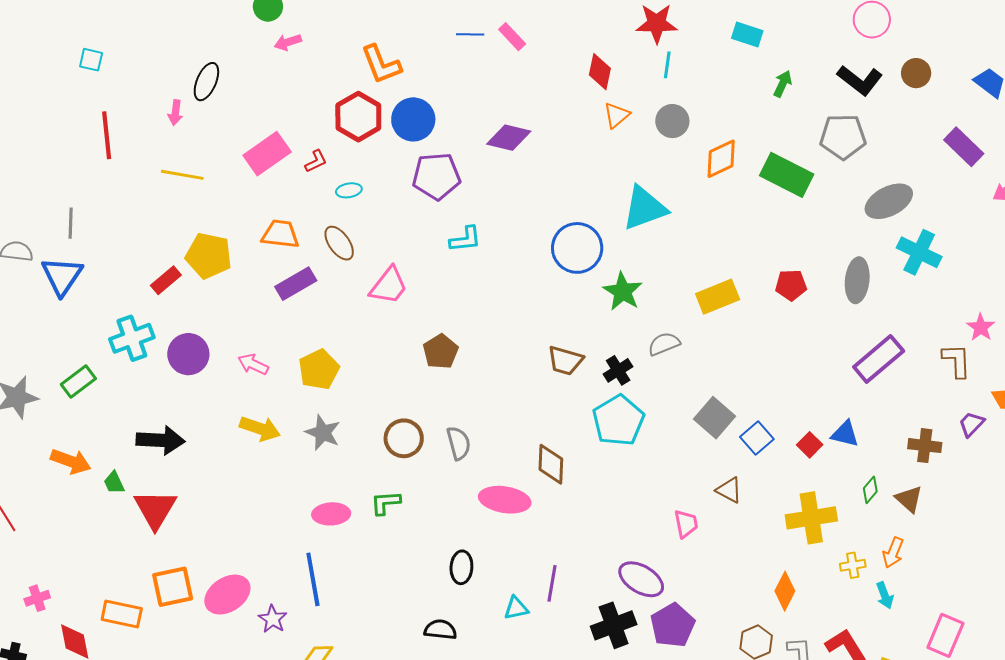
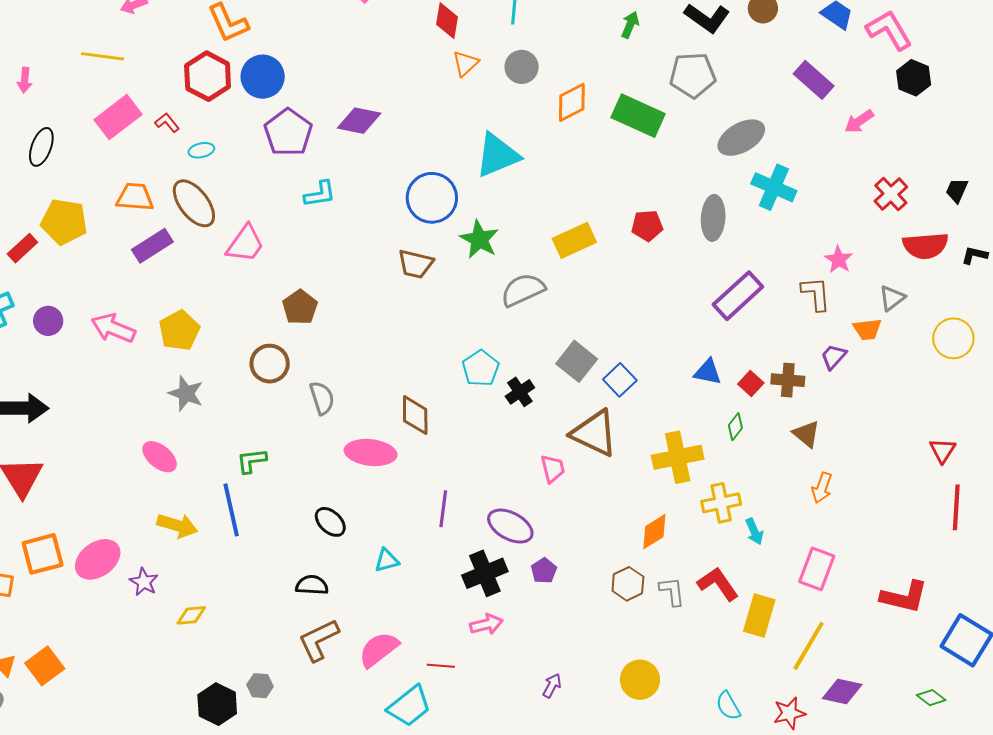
black ellipse: (206, 82) -> (41, 147), moved
purple diamond: (509, 138) -> (359, 121), moved
red L-shape: (316, 161) -> (167, 123), turned -100
yellow line: (182, 175) -> (102, 56), moved
purple pentagon: (436, 176) -> (288, 132), turned -30
brown ellipse: (339, 243) -> (194, 203), size x1.4
gray semicircle: (664, 344) -> (523, 290), size x1.4
purple circle: (188, 354) -> (48, 321), size x0.7
brown trapezoid: (565, 361) -> (416, 264), moved
pink arrow: (253, 364) -> (113, 328), size x1.4
black cross: (618, 370) -> (520, 392), moved
cyan pentagon: (618, 420) -> (481, 368), size x0.7
yellow arrow: (260, 429) -> (177, 526), moved
brown circle: (404, 438) -> (270, 364), moved
red square: (810, 445) -> (751, 384), moved
brown triangle: (729, 490) -> (594, 433), size x1.8
brown triangle: (909, 499) -> (806, 434), moved
pink ellipse: (331, 514) -> (160, 457), moved, turned 45
orange arrow: (893, 553) -> (822, 488), moved
yellow cross: (853, 565) -> (721, 503), size x1.5
black ellipse: (461, 567) -> (330, 522), turned -48
blue line: (313, 579) -> (231, 510), moved
purple line: (552, 583) -> (443, 509), moved
orange diamond: (785, 591) -> (654, 532), turned 33
purple pentagon: (673, 625) -> (544, 571), size x0.6

